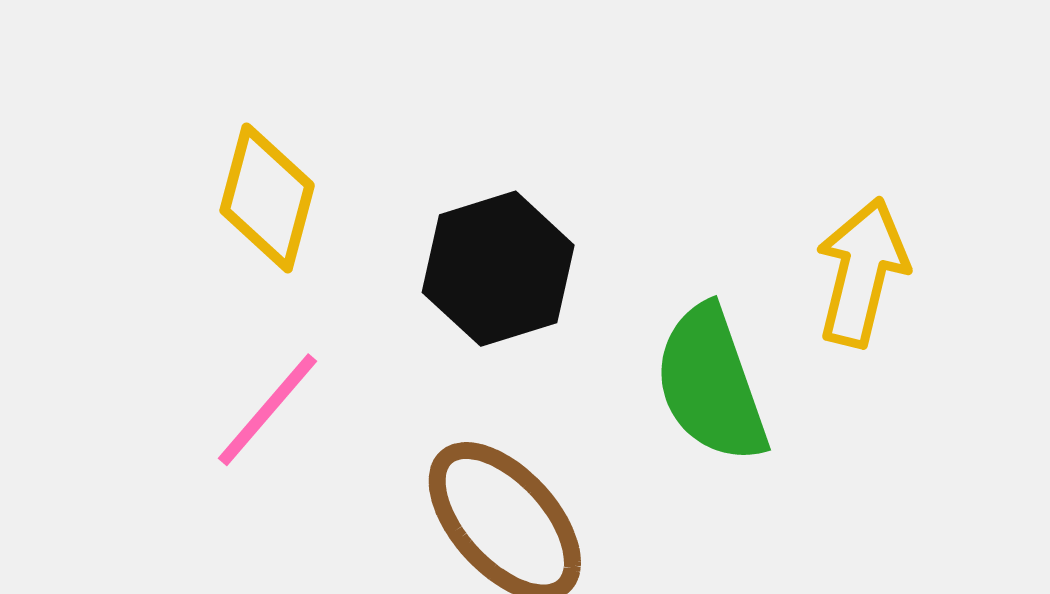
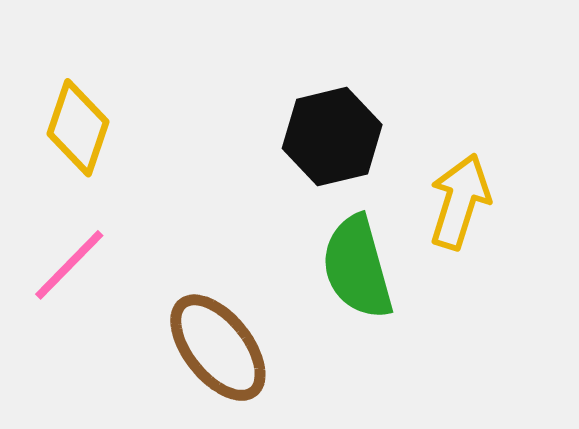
black hexagon: (498, 269) -> (332, 137), moved

